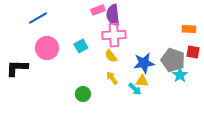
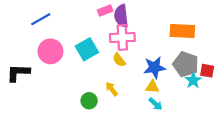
orange rectangle: (189, 29) -> (182, 31), moved, size x1.6
cyan square: (81, 46) -> (87, 49), size x1.5
red square: (193, 52) -> (207, 71), moved
yellow arrow: (112, 78) -> (112, 89), moved
cyan arrow: (135, 89) -> (156, 104), moved

